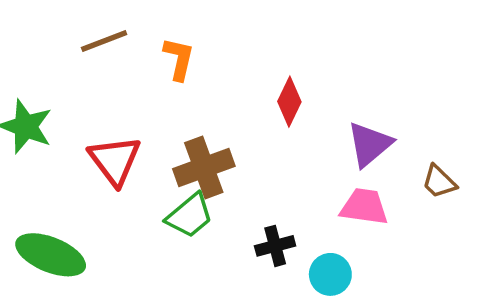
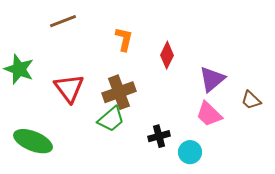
orange L-shape: (179, 59) -> (124, 39), moved
pink trapezoid: (364, 207) -> (209, 114), turned -144

